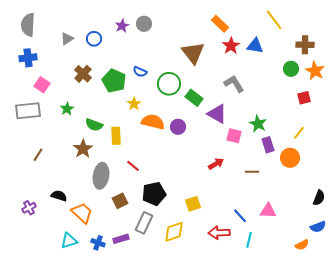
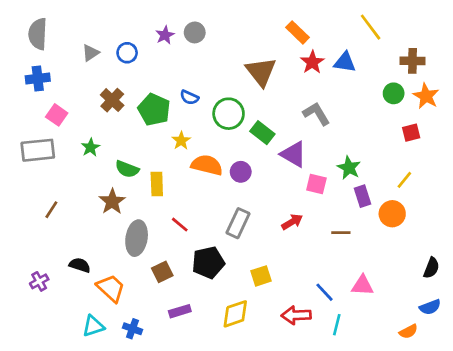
gray rectangle: (144, 223) -> (238, 223), moved
purple rectangle: (121, 239) -> (180, 311), moved

